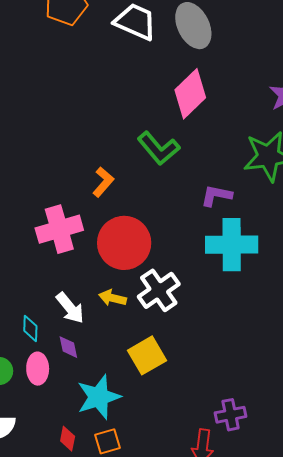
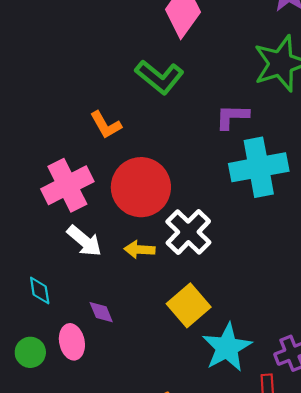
orange L-shape: (103, 182) -> (106, 125), turned 120
white arrow: (70, 308) -> (84, 241), moved
cyan diamond: (30, 328) -> (40, 291), moved
cyan star: (99, 397) -> (227, 347), moved

